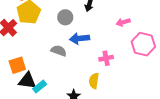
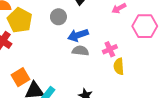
gray semicircle: (59, 51) -> (80, 51), moved
yellow semicircle: (94, 81) -> (119, 66), moved

